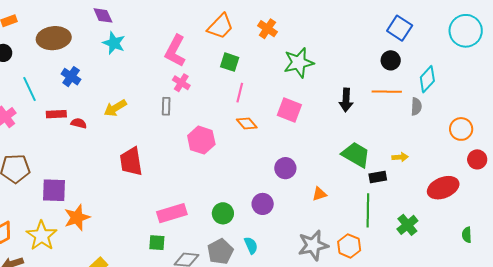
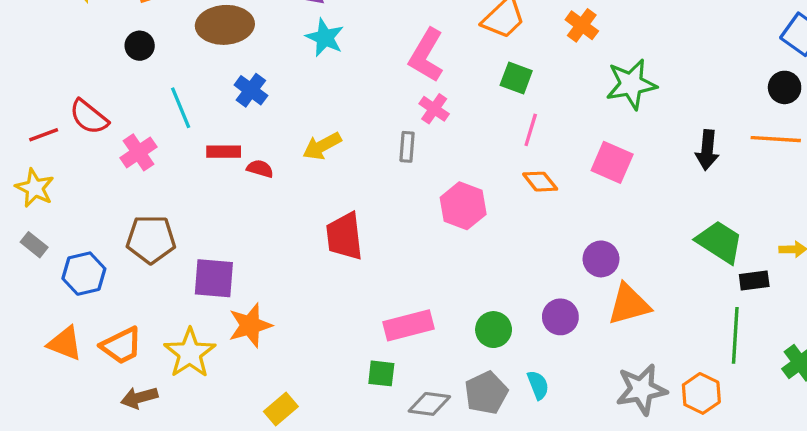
orange triangle: (319, 194) -> (629, 304), moved, size x1.8

